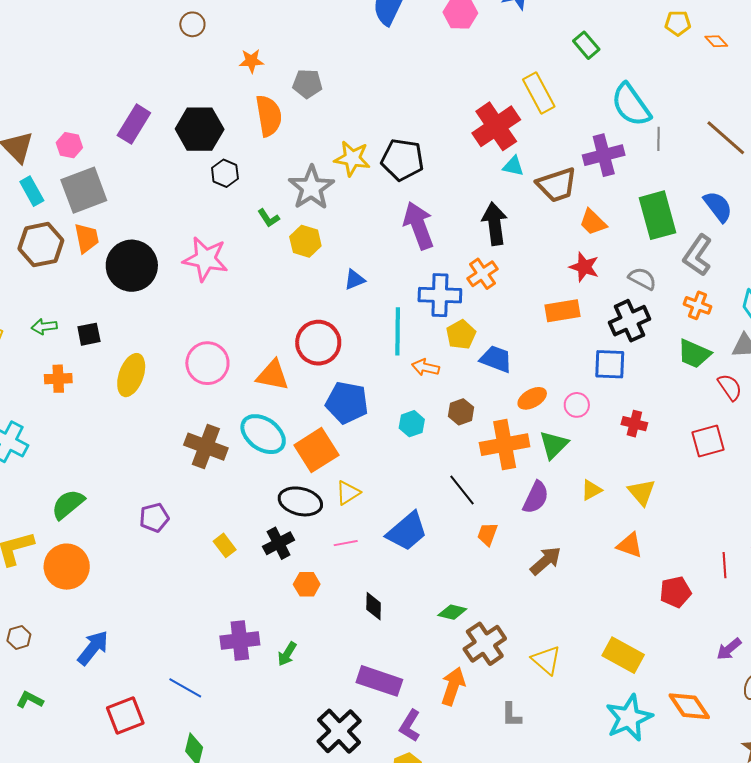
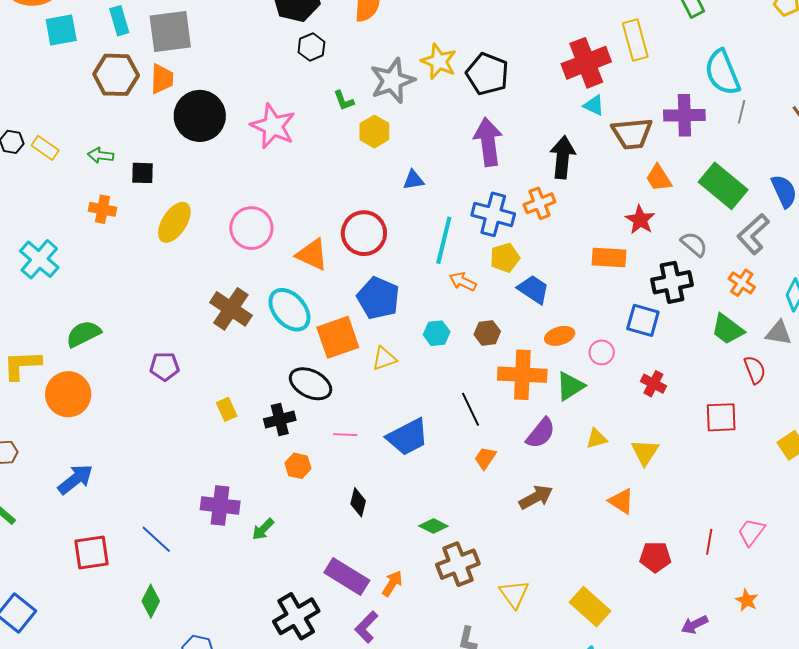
green rectangle: (657, 215) -> (723, 186), turned -48
yellow triangle: (348, 493) -> (384, 359), moved
orange arrow: (453, 686) -> (392, 583), moved, size x0.7

